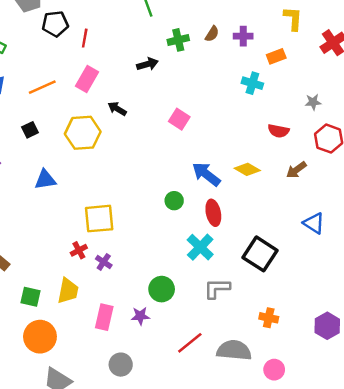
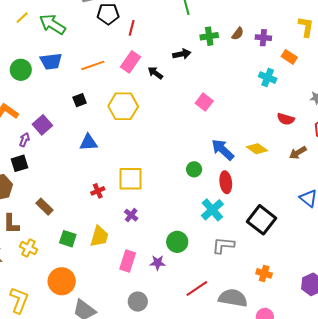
orange rectangle: (276, 56) -> (289, 57), turned 49
black arrow: (117, 109) -> (155, 73), moved
red cross: (79, 250) -> (98, 191), moved
orange circle: (40, 337) -> (62, 281), moved

